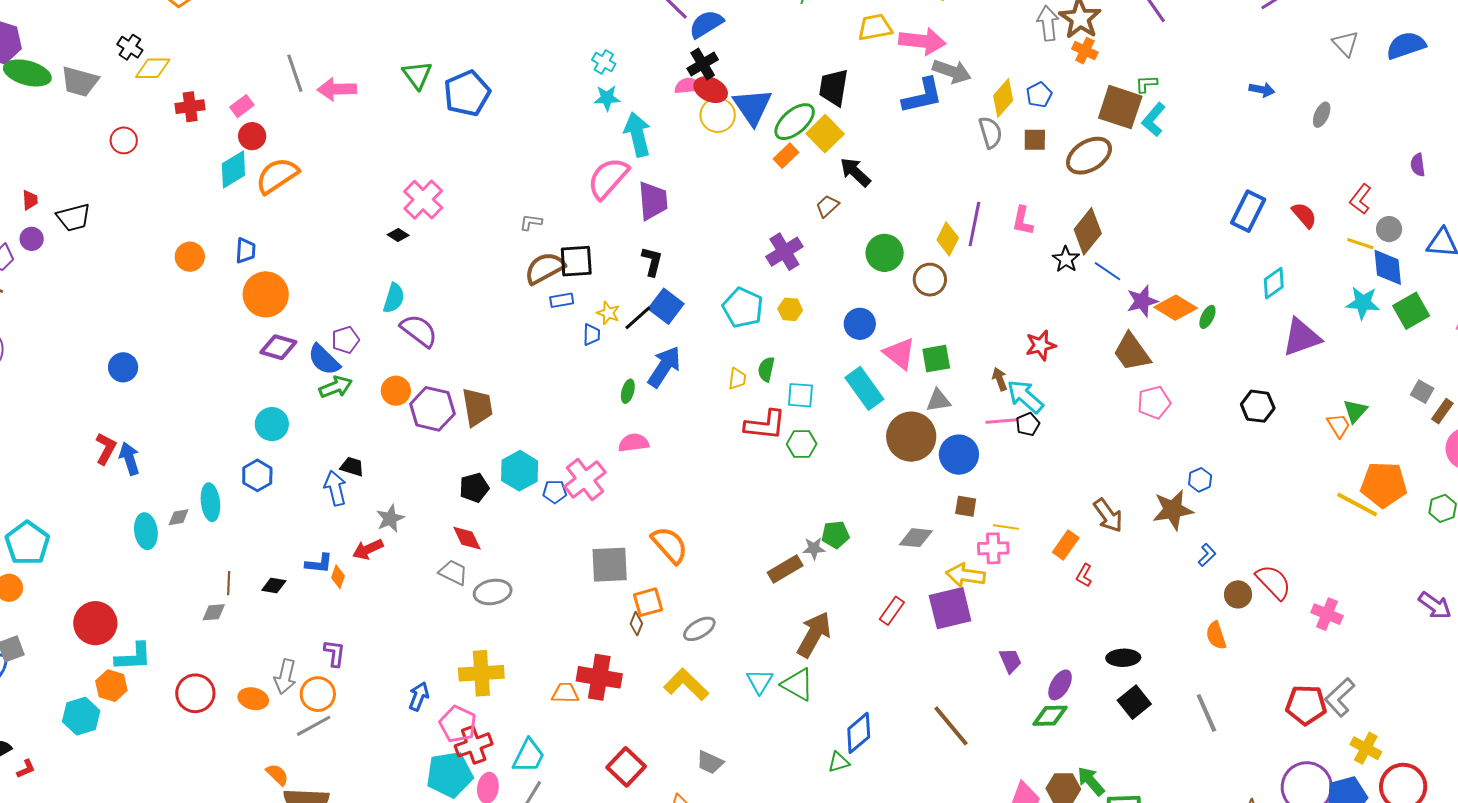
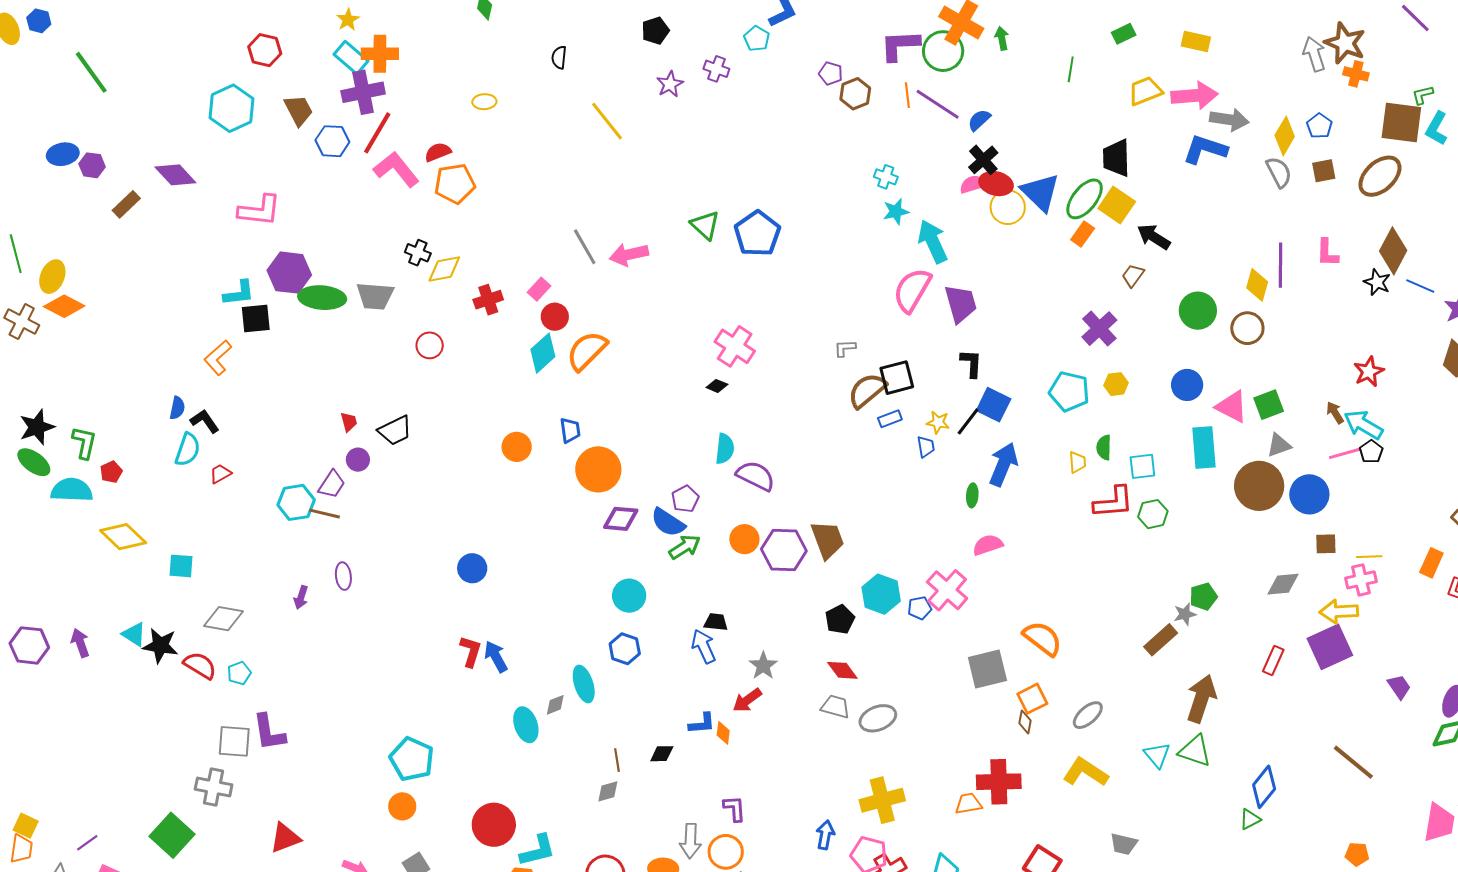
blue semicircle: (706, 24) -> (979, 120), size x0.7
blue L-shape: (922, 96) -> (1205, 149), turned -138
cyan rectangle: (864, 388) -> (1204, 447), turned 42

